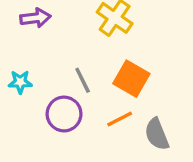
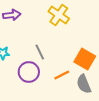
orange square: (131, 79) -> (85, 59), moved

